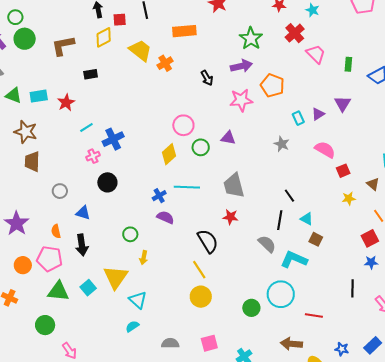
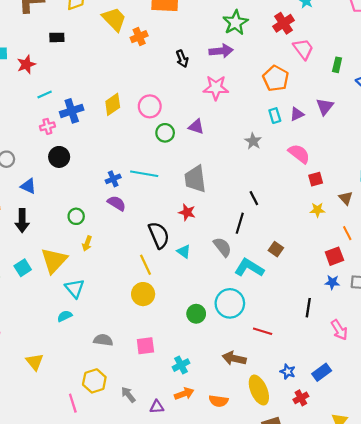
orange pentagon: (272, 85) -> (276, 78), moved
yellow diamond: (169, 154) -> (113, 104), moved
cyan triangle: (307, 219) -> (184, 251), moved

